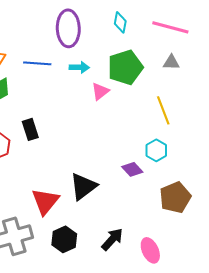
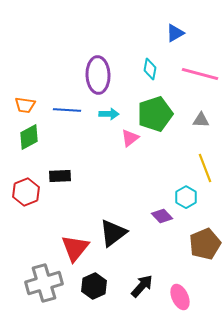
gray triangle: (171, 62) -> (201, 120), moved
yellow line: (163, 110) -> (205, 168), moved
black rectangle: (30, 129) -> (60, 176), turned -75

